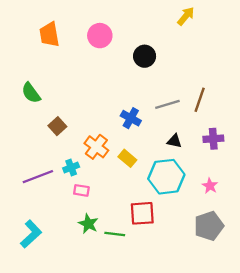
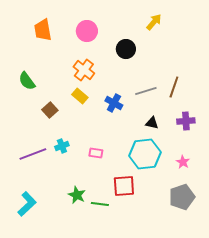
yellow arrow: (186, 16) -> (154, 22), moved
orange cross: (96, 147) -> (84, 70), moved
yellow rectangle: (127, 158) -> (80, 96), moved
pink rectangle: (81, 190) -> (96, 153), moved

